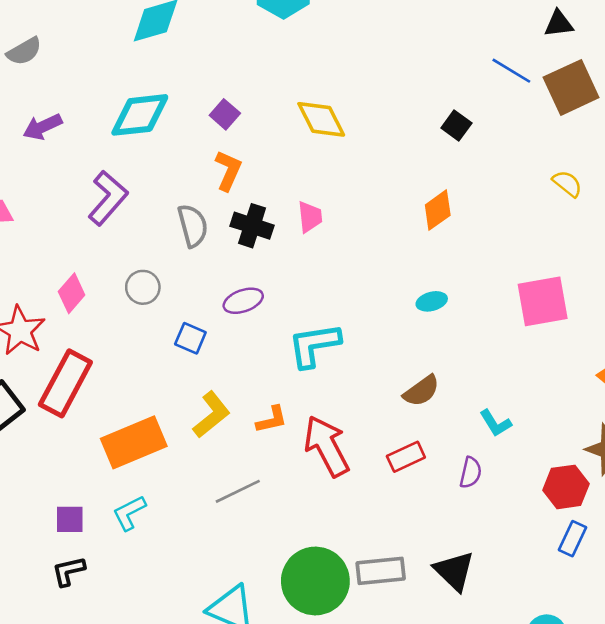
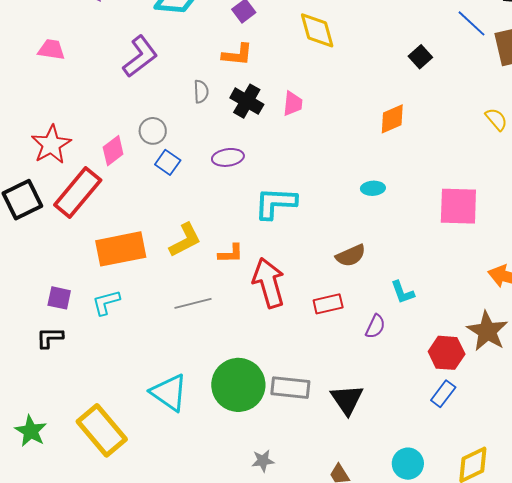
orange L-shape: (228, 170) -> (237, 55), turned 60
gray semicircle: (193, 226) -> (201, 92), size x0.7
pink diamond: (72, 293) -> (113, 151), moved
blue square: (190, 338) -> (168, 162), moved

